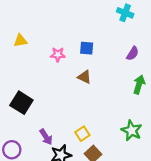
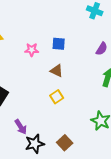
yellow square: (82, 134) -> (57, 97), moved

